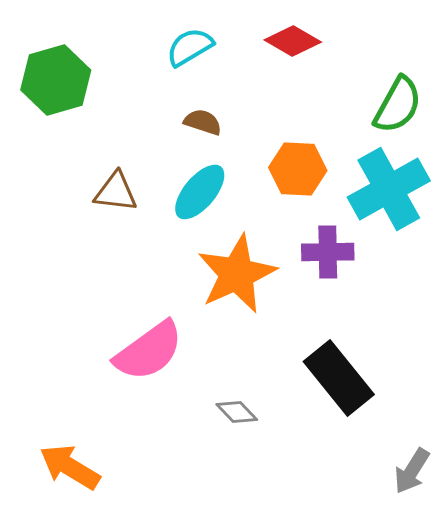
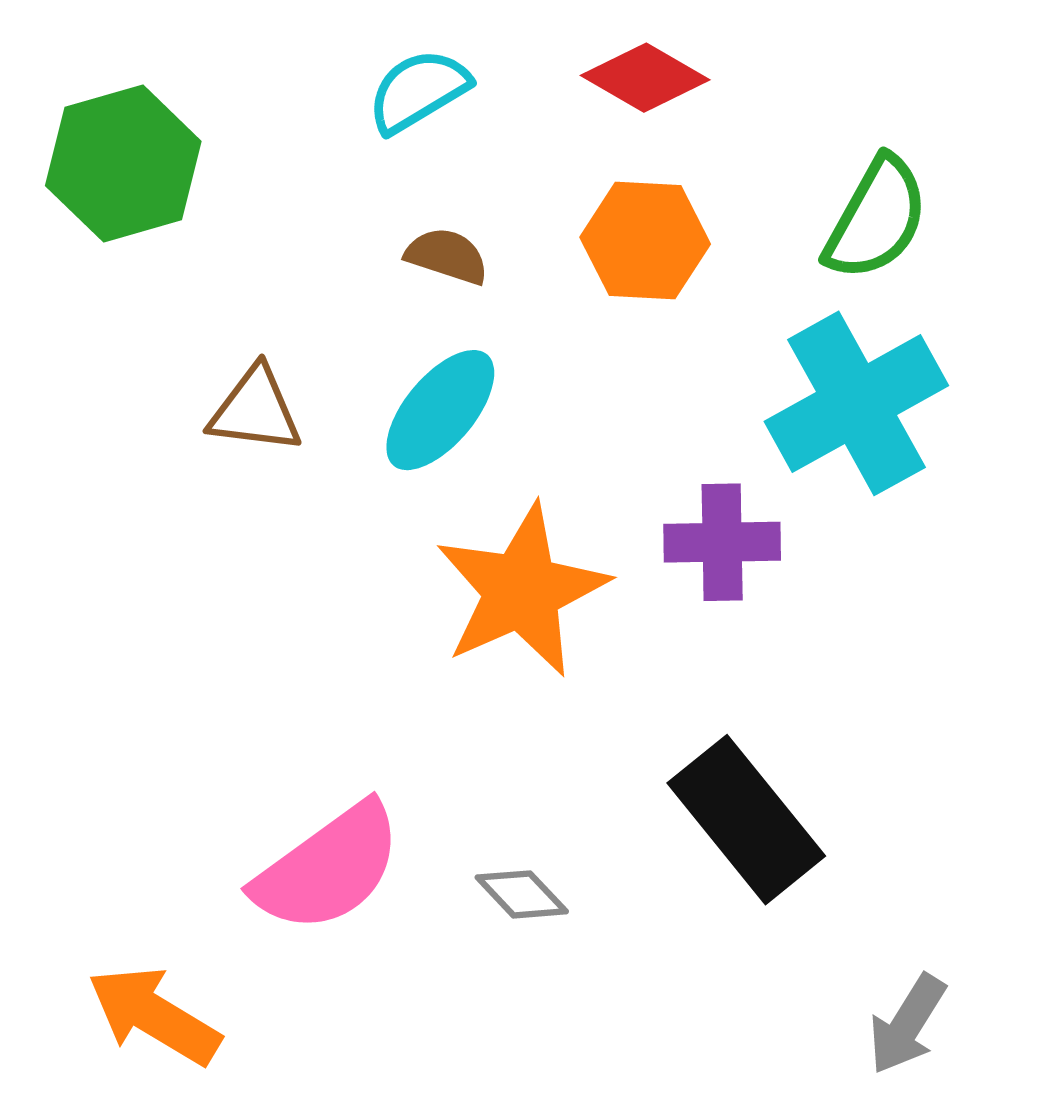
orange hexagon: (298, 169) -> (645, 241), moved
pink semicircle: (149, 351) -> (328, 868), moved

